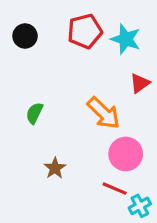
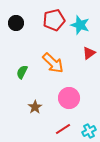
orange arrow: (104, 113) -> (53, 63), moved
pink circle: (126, 154) -> (69, 98), moved
red line: (115, 189) -> (63, 129), moved, turned -56

